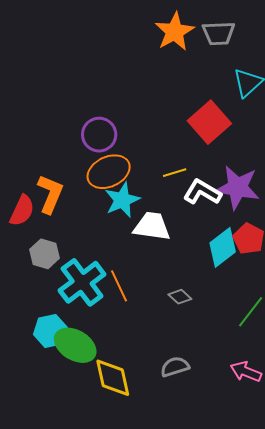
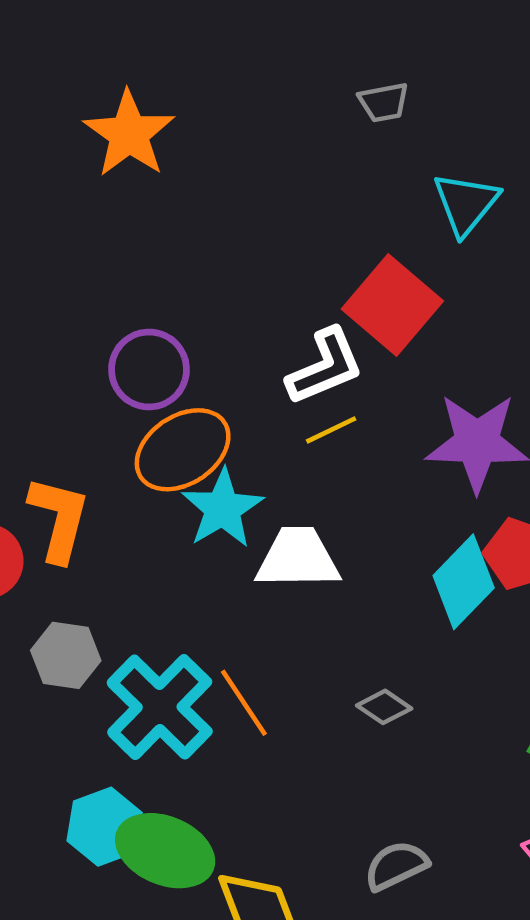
orange star: (175, 32) -> (129, 134), moved
gray trapezoid: (219, 33) -> (384, 102), size x0.7
white L-shape: (202, 192) -> (325, 367), moved, turned 135

